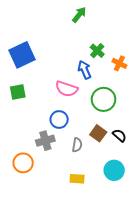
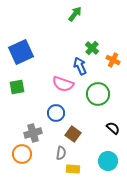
brown square: (98, 133) -> (73, 134), moved
gray cross: (45, 141) -> (33, 133), moved
gray semicircle: (77, 145) -> (61, 153), moved

